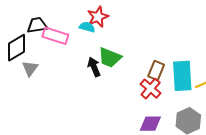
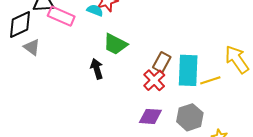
black arrow: (94, 67) -> (97, 69), moved
gray triangle: (30, 68) -> (32, 47), turned -36

